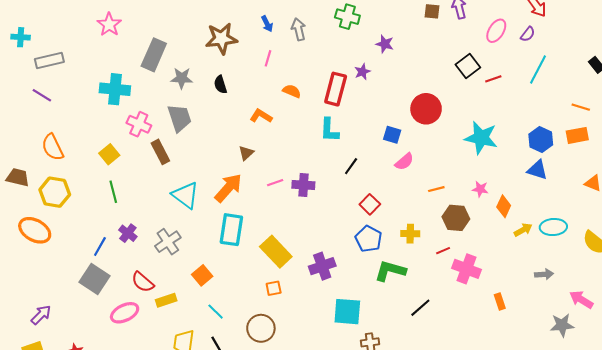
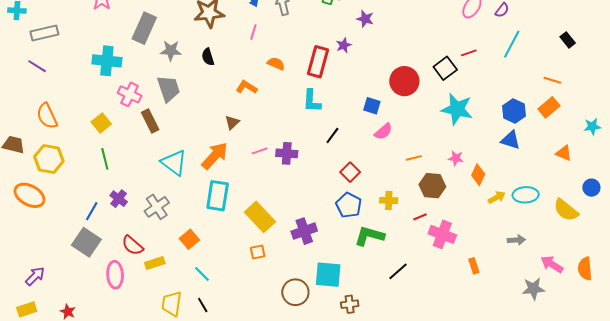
black square: (468, 66) -> (445, 68), moved
orange rectangle: (577, 135) -> (549, 107), turned -30
pink ellipse: (125, 313) -> (115, 275), turned -68
brown circle: (261, 328) -> (295, 292), moved

